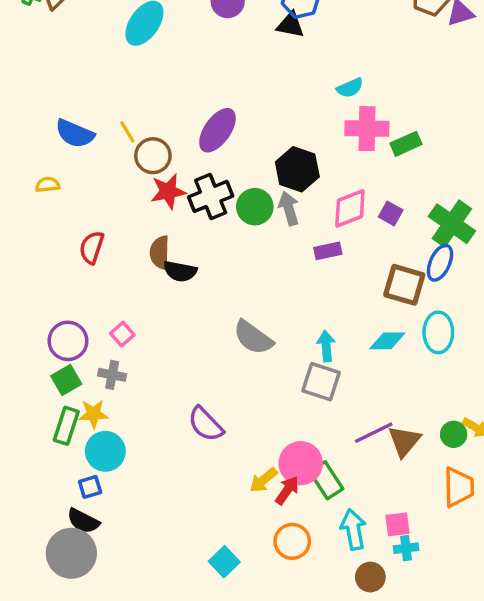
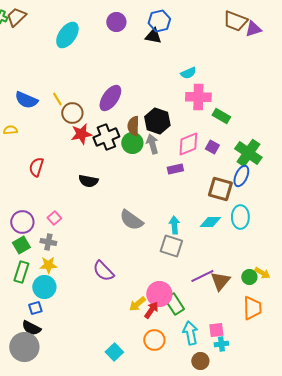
green rectangle: (406, 144) -> (221, 116), moved, turned 54
brown semicircle: (160, 253) -> (133, 126), moved
yellow star: (93, 414) -> (48, 265), moved

